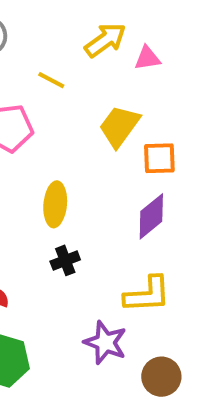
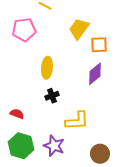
yellow L-shape: (147, 294) -> (77, 121), moved
purple star: (105, 343) -> (54, 146), moved

